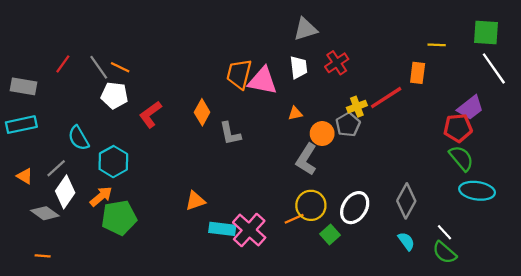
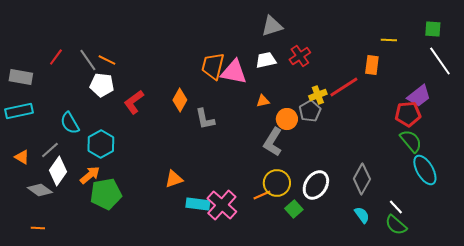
green square: (486, 32) -> (433, 29), size x0.7
white trapezoid: (299, 67) -> (266, 60), turned -95
cyan ellipse: (477, 191) -> (425, 170), turned 52

